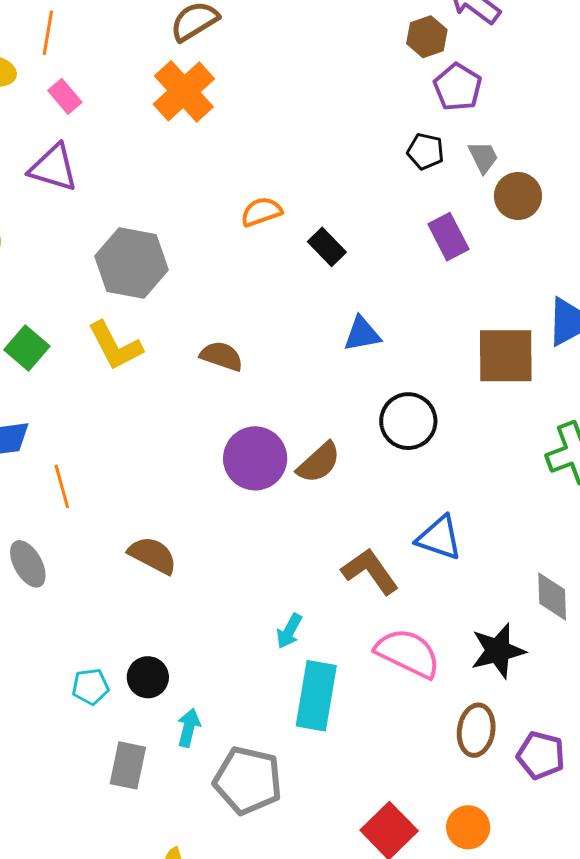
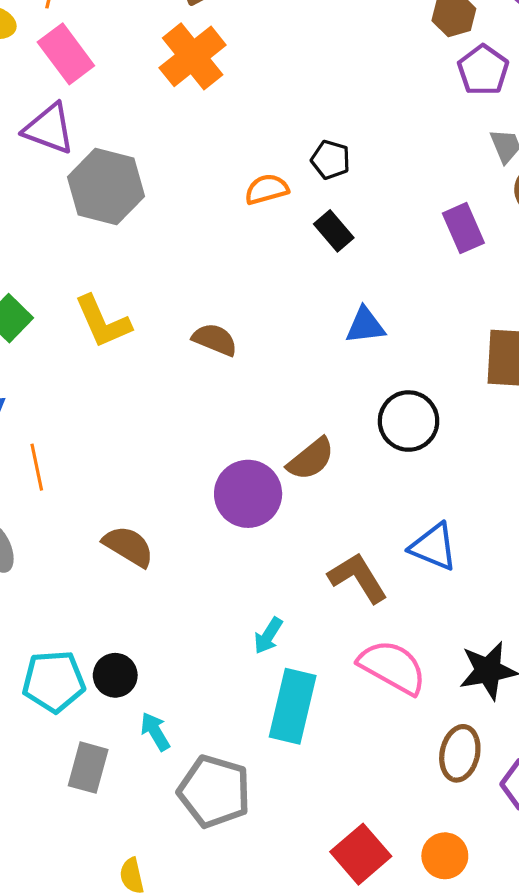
pink rectangle: (65, 96) -> (66, 54), size x1.6
black pentagon: (425, 151) -> (331, 160), moved
gray hexagon: (132, 263) -> (106, 187), moved
purple circle: (255, 458) -> (248, 494), moved
cyan pentagon: (90, 687) -> (54, 681), size x1.6
cyan arrow: (189, 728) -> (155, 732), turned -48

